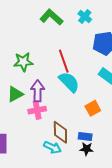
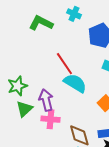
green star: (23, 62) -> (17, 86), moved
pink cross: (37, 110) -> (50, 119), turned 30

